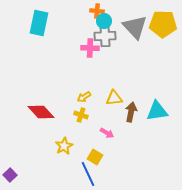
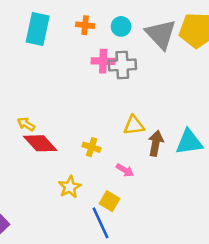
orange cross: (97, 11) -> (85, 25), moved
gray cross: (105, 36) -> (122, 65), moved
yellow arrow: (84, 97) -> (26, 124), moved, turned 64

